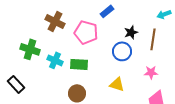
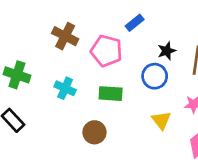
green cross: (30, 49) -> (17, 75), moved
green rectangle: (79, 64) -> (111, 94), moved
yellow triangle: (117, 84) -> (161, 120), moved, turned 35

